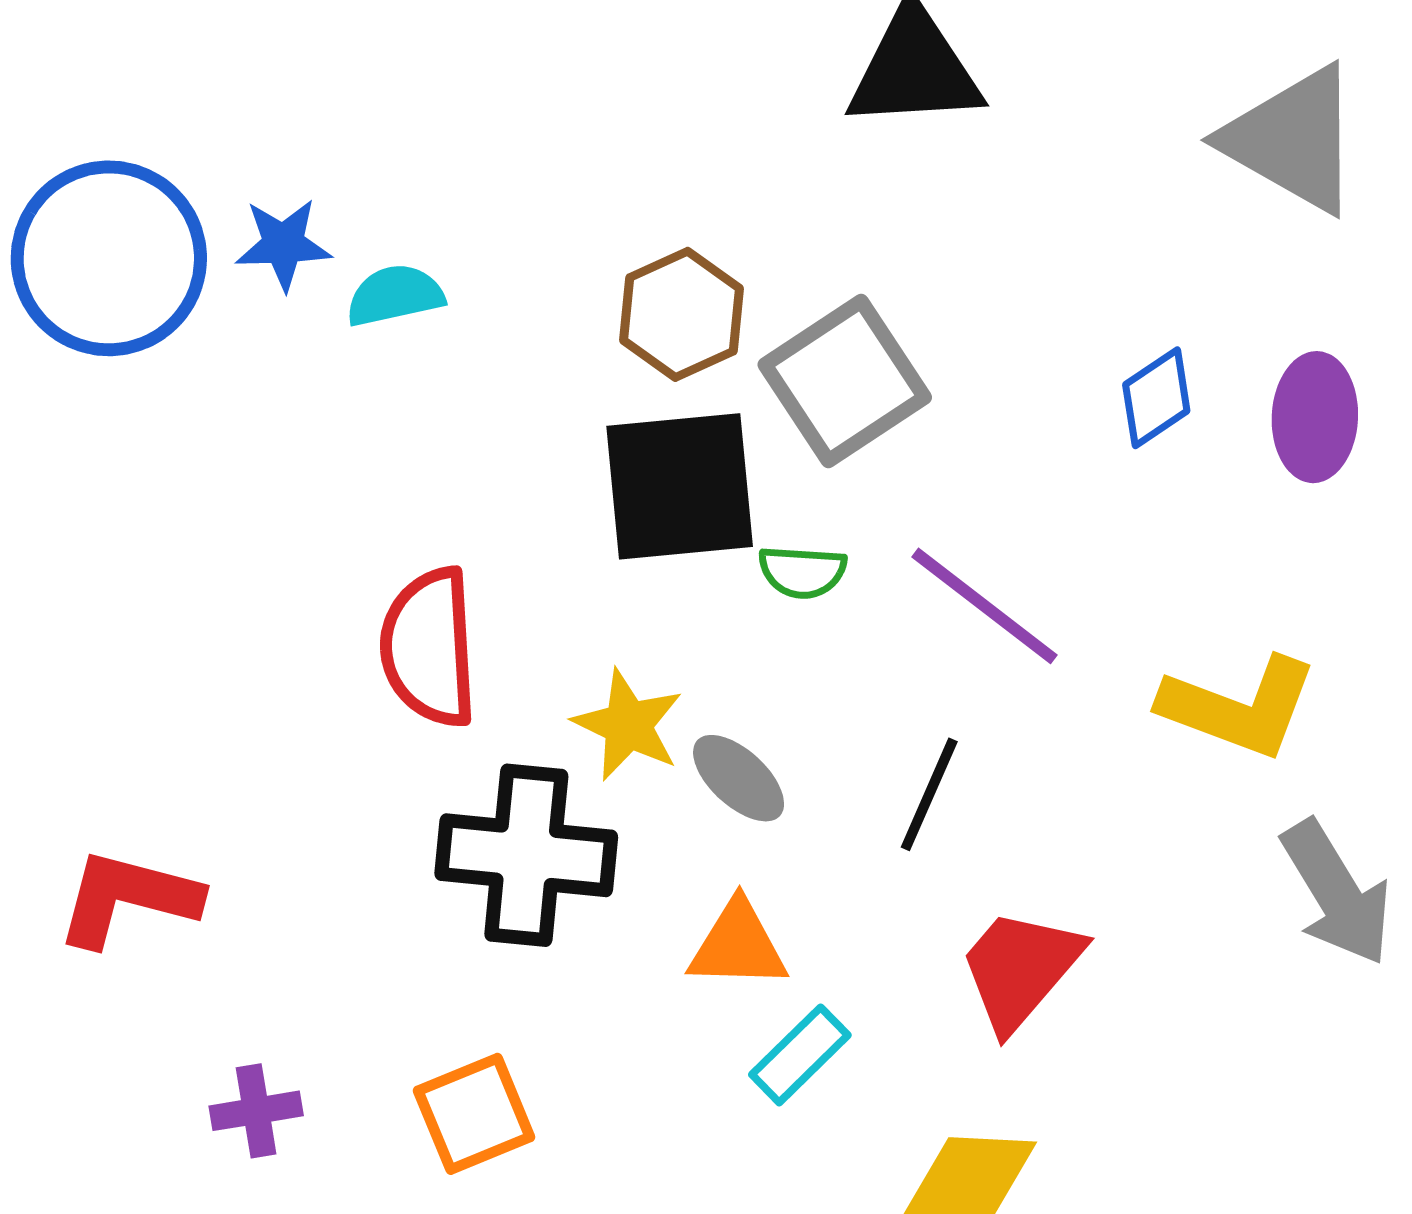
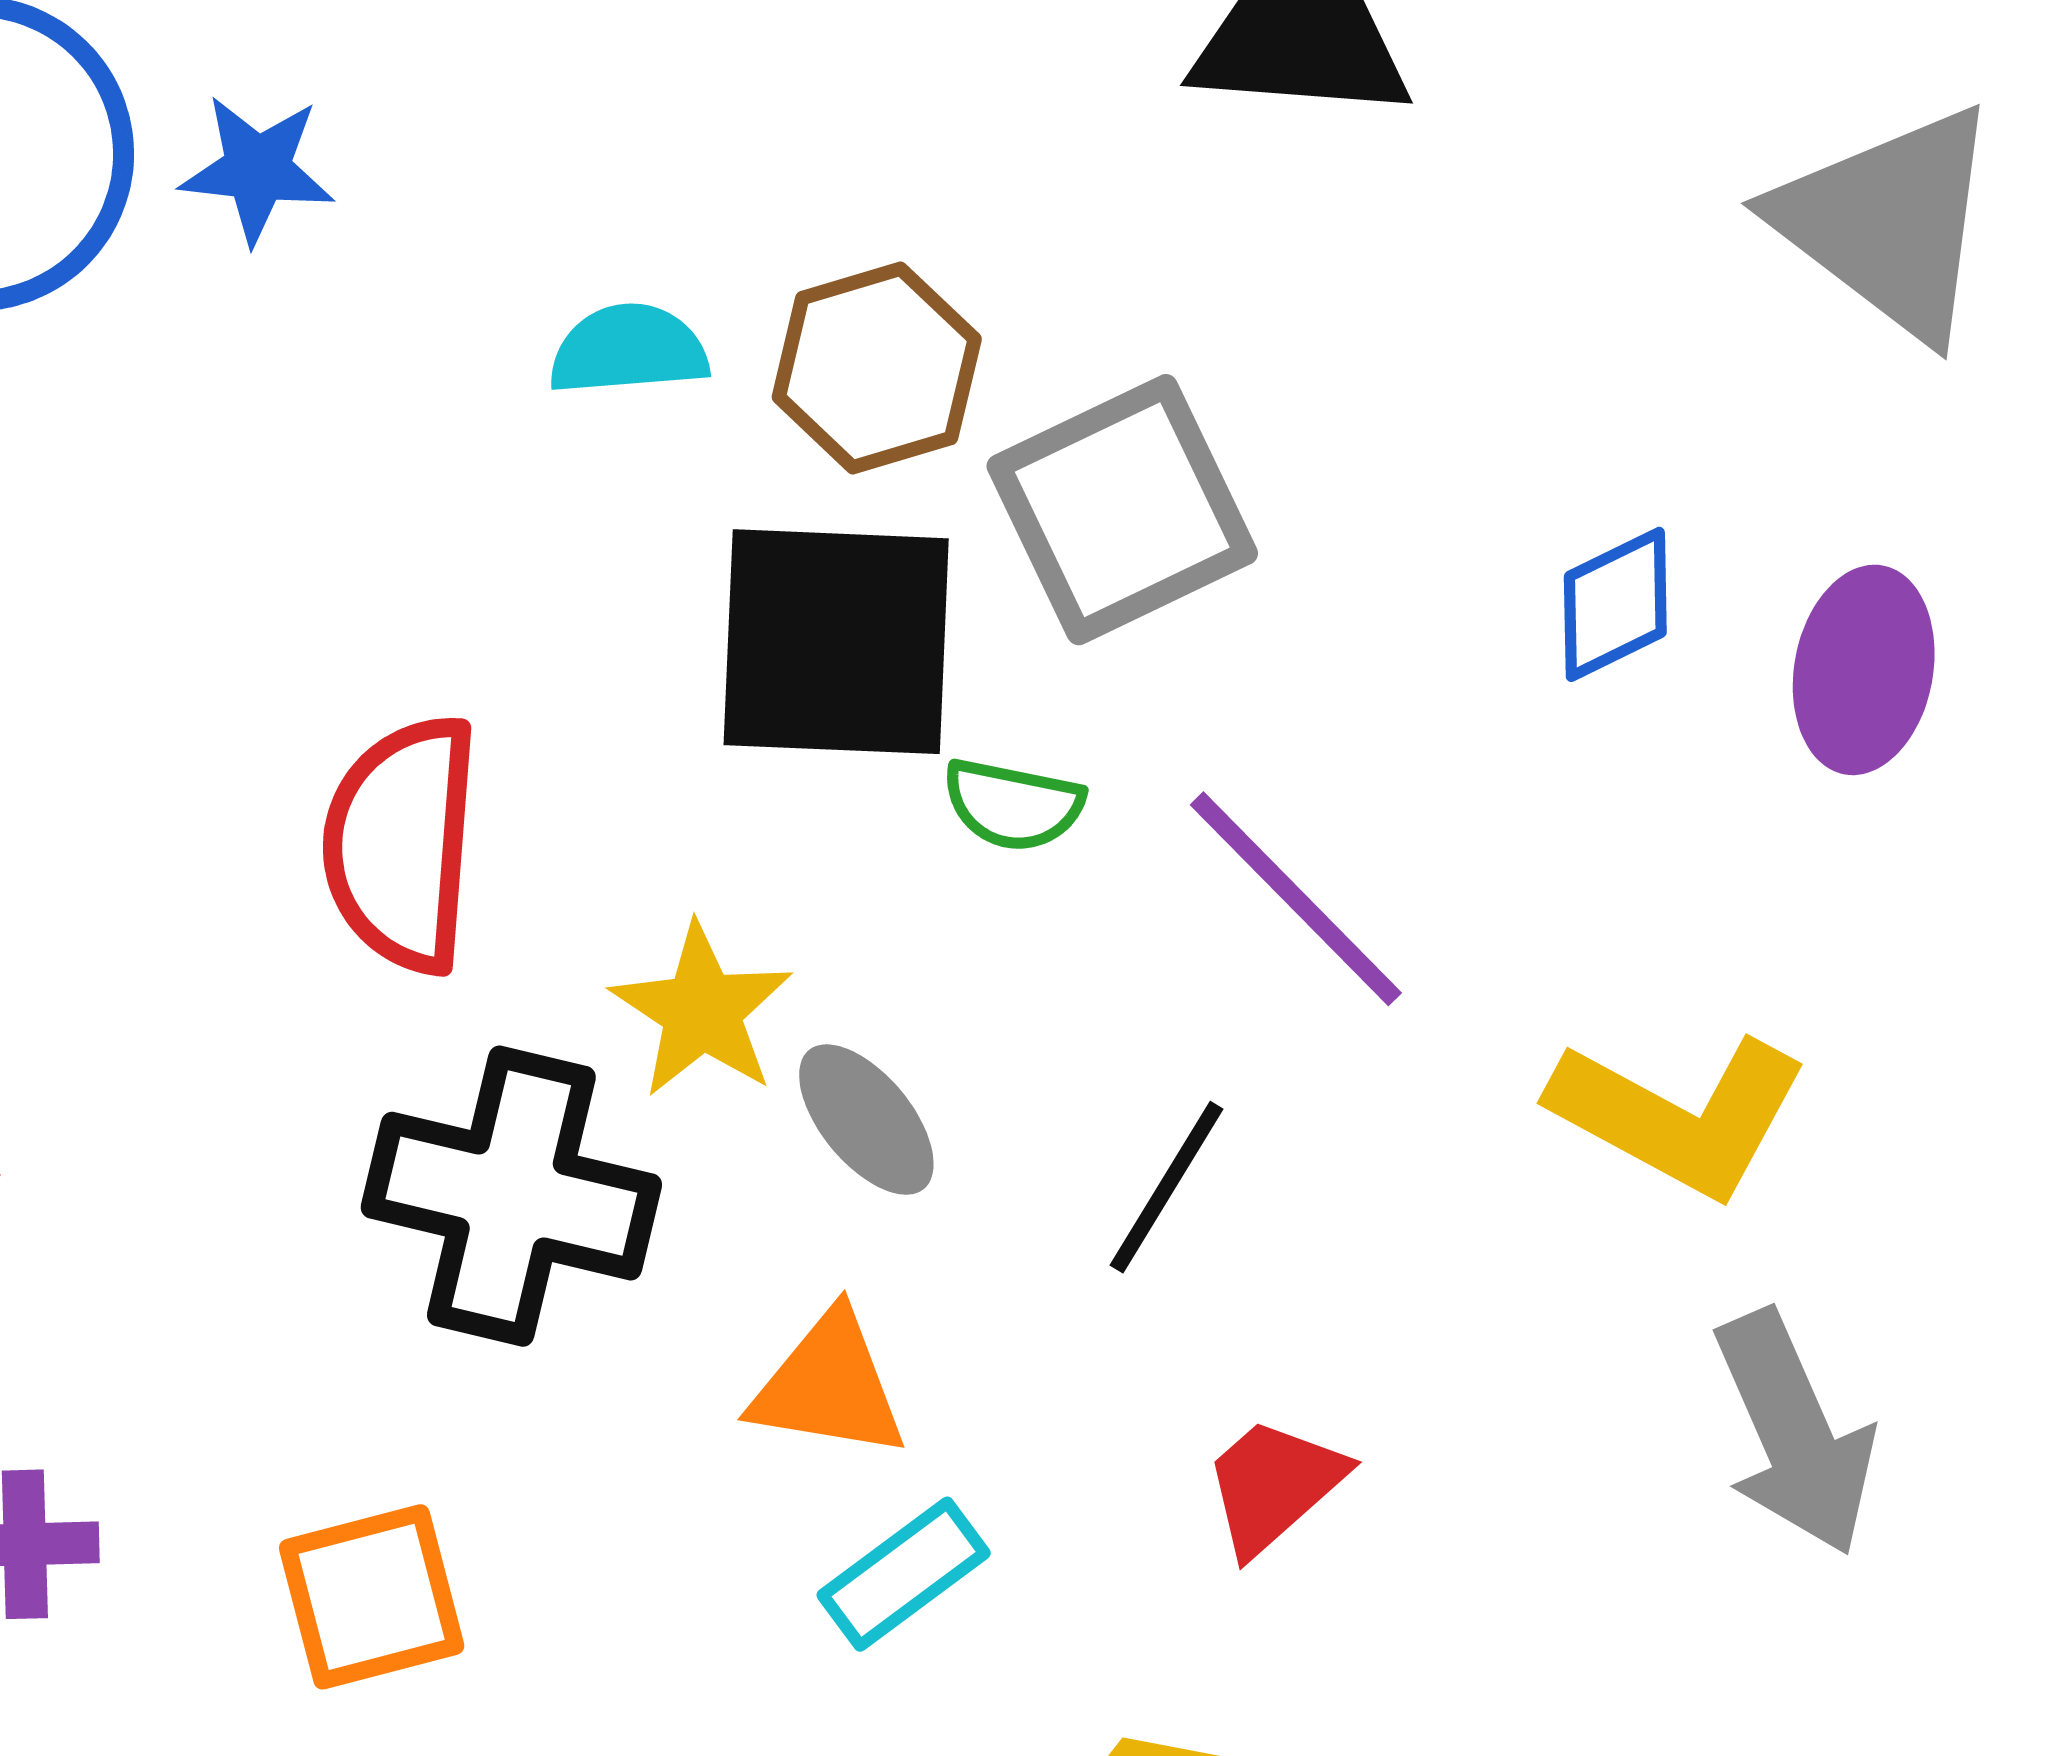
cyan semicircle: (395, 295) -> (629, 350), moved
red trapezoid: (1020, 969) -> (1274, 1485), size x0.7

